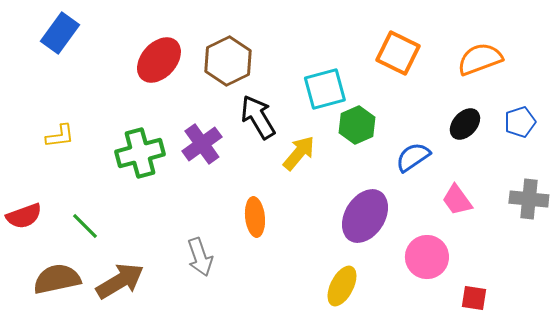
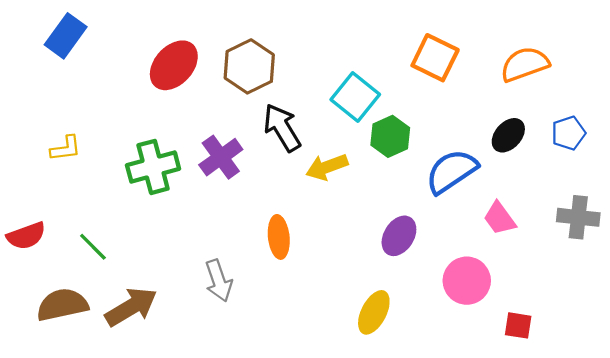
cyan square: (325, 89) -> (355, 97), turned -36
yellow arrow: (299, 153) -> (327, 167), turned -150
blue semicircle: (413, 157) -> (451, 171), size x1.4
purple ellipse: (365, 216) -> (399, 236), size x0.7

